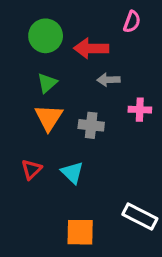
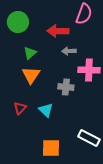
pink semicircle: (132, 22) -> (84, 14), size x1.5
green circle: (46, 36) -> (18, 22), moved
pink cross: (140, 110) -> (89, 70), size x1.5
gray cross: (91, 125) -> (66, 87), moved

